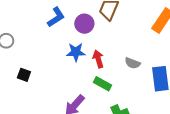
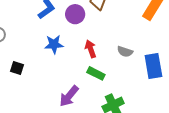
blue star: (76, 52) -> (54, 44), moved

